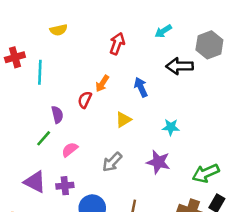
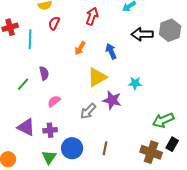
gray hexagon: (209, 45) -> (170, 30), moved
red semicircle: (85, 100) -> (54, 23), moved
yellow triangle: (123, 120) -> (97, 77), size x1.5
green line: (44, 138) -> (23, 84), moved
purple star: (158, 162) -> (112, 100), moved

